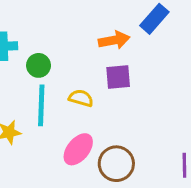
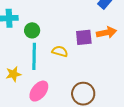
orange arrow: (114, 40) -> (106, 33), moved
pink ellipse: (78, 149) -> (39, 91), moved

